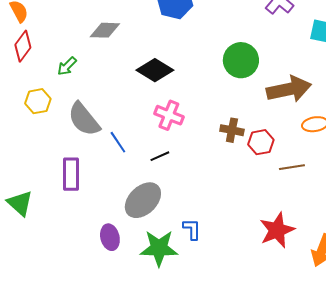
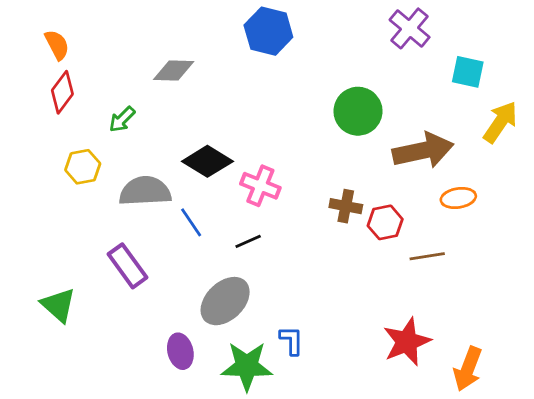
black diamond: (155, 70) -> (207, 161), moved
gray semicircle: (84, 119) -> (145, 191), turned 126
purple rectangle: (71, 174) -> (127, 266), turned -36

